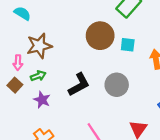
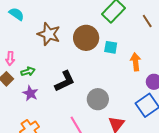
brown star: (39, 46) -> (49, 34), moved, turned 30
gray circle: (117, 85) -> (98, 99), moved

